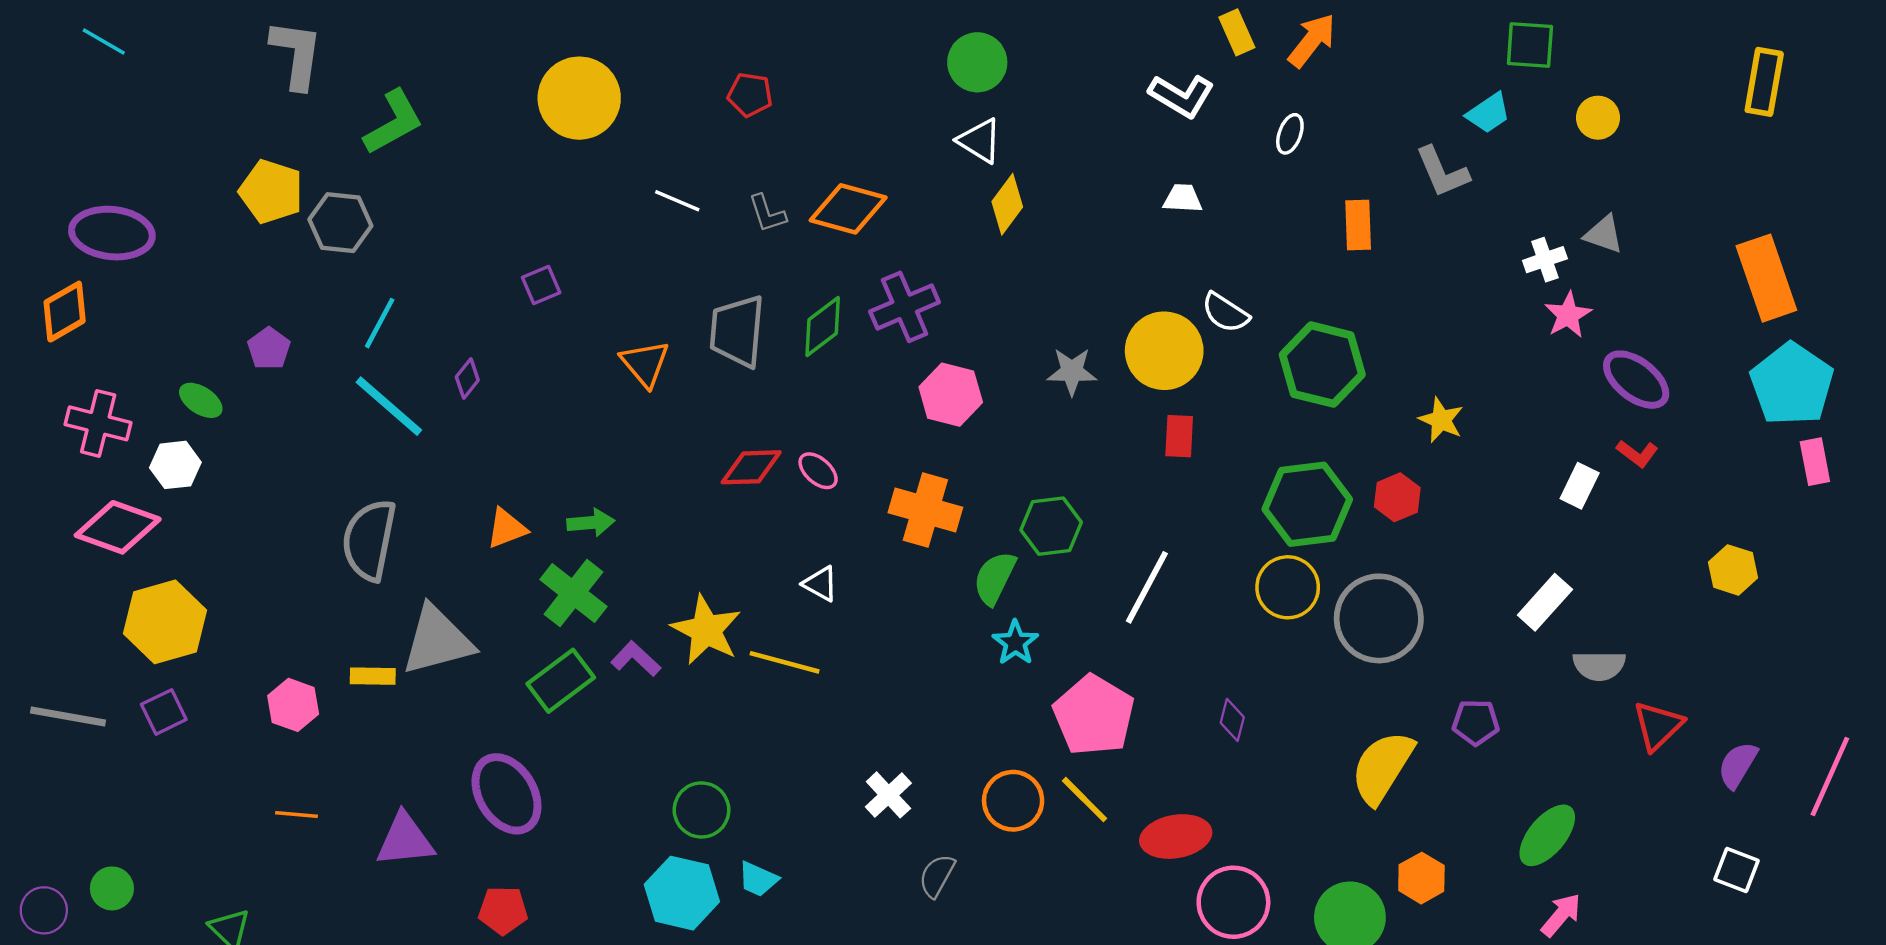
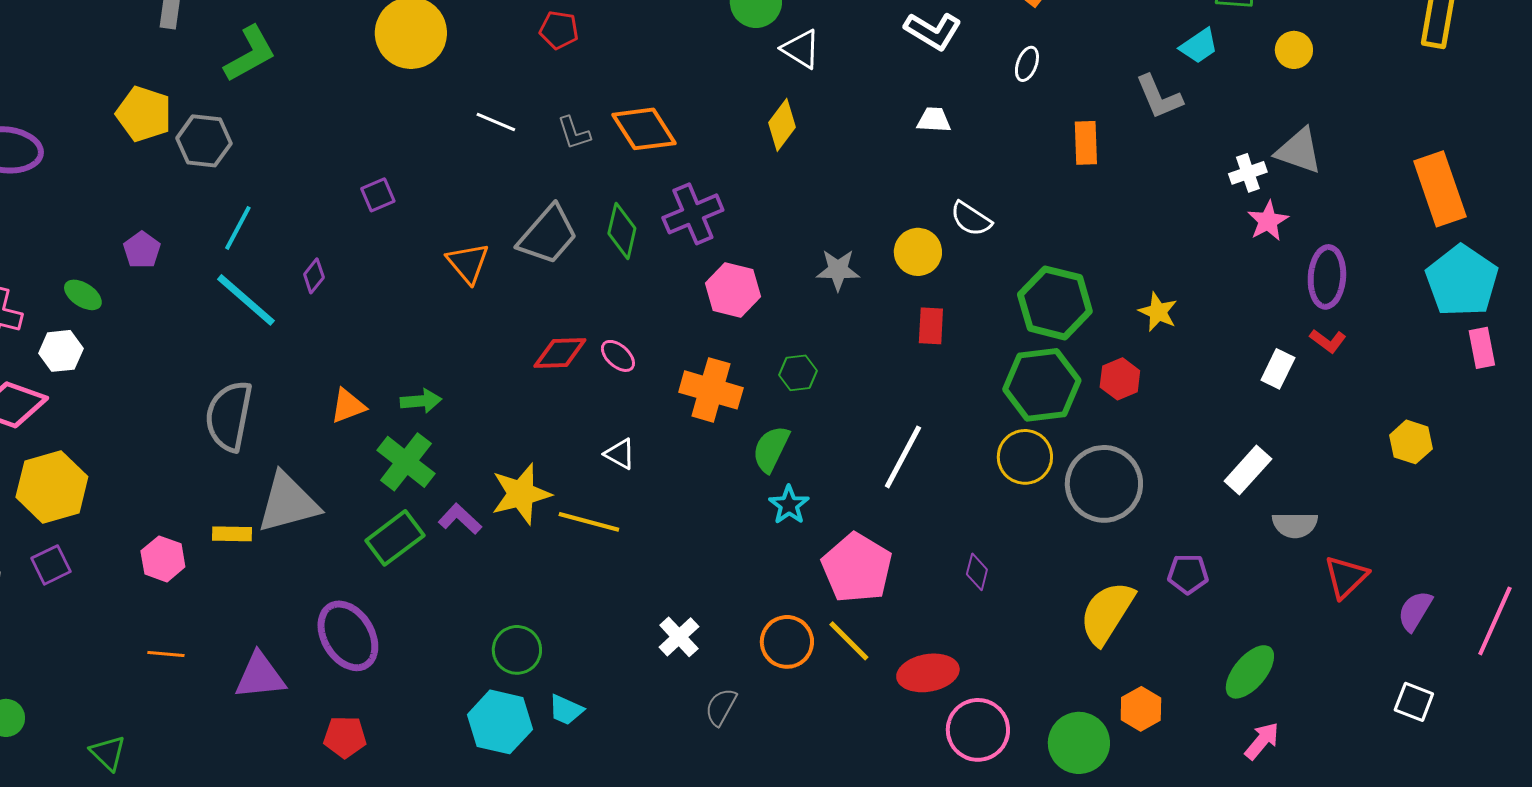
white triangle: (980, 141) -> (801, 49), moved
orange diamond: (848, 209) -> (644, 129), turned 42
gray triangle: (1604, 234) -> (1299, 151), size x1.4
green diamond: (823, 327) -> (622, 231), turned -40
gray trapezoid: (737, 331) -> (548, 235), turned -144
yellow circle: (1164, 351) -> (918, 252), size x0.7
green hexagon: (1322, 365) -> (1055, 303), moved
purple ellipse: (1636, 380) -> (1327, 277), turned 56
green hexagon: (1051, 526) -> (798, 373), moved, size x0.7
yellow star: (706, 630) -> (521, 494), turned 30

